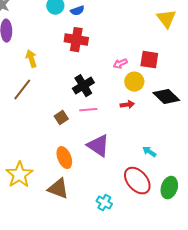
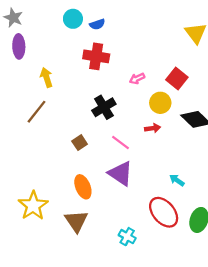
red square: (149, 60) -> (177, 78), turned 30
pink arrow: (120, 64) -> (137, 78), moved
pink line: (88, 110) -> (120, 143), moved, turned 42
brown triangle: (58, 189) -> (76, 221), turned 35

